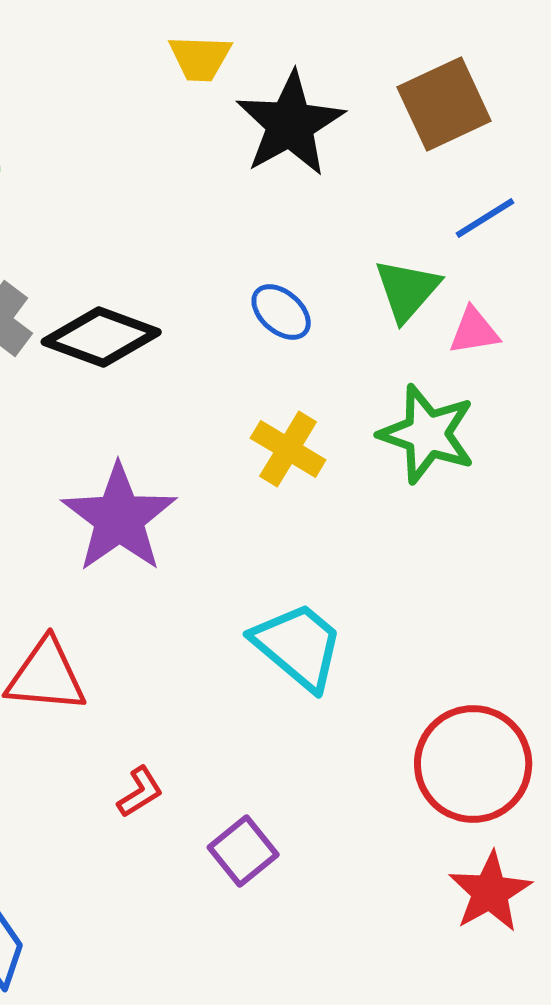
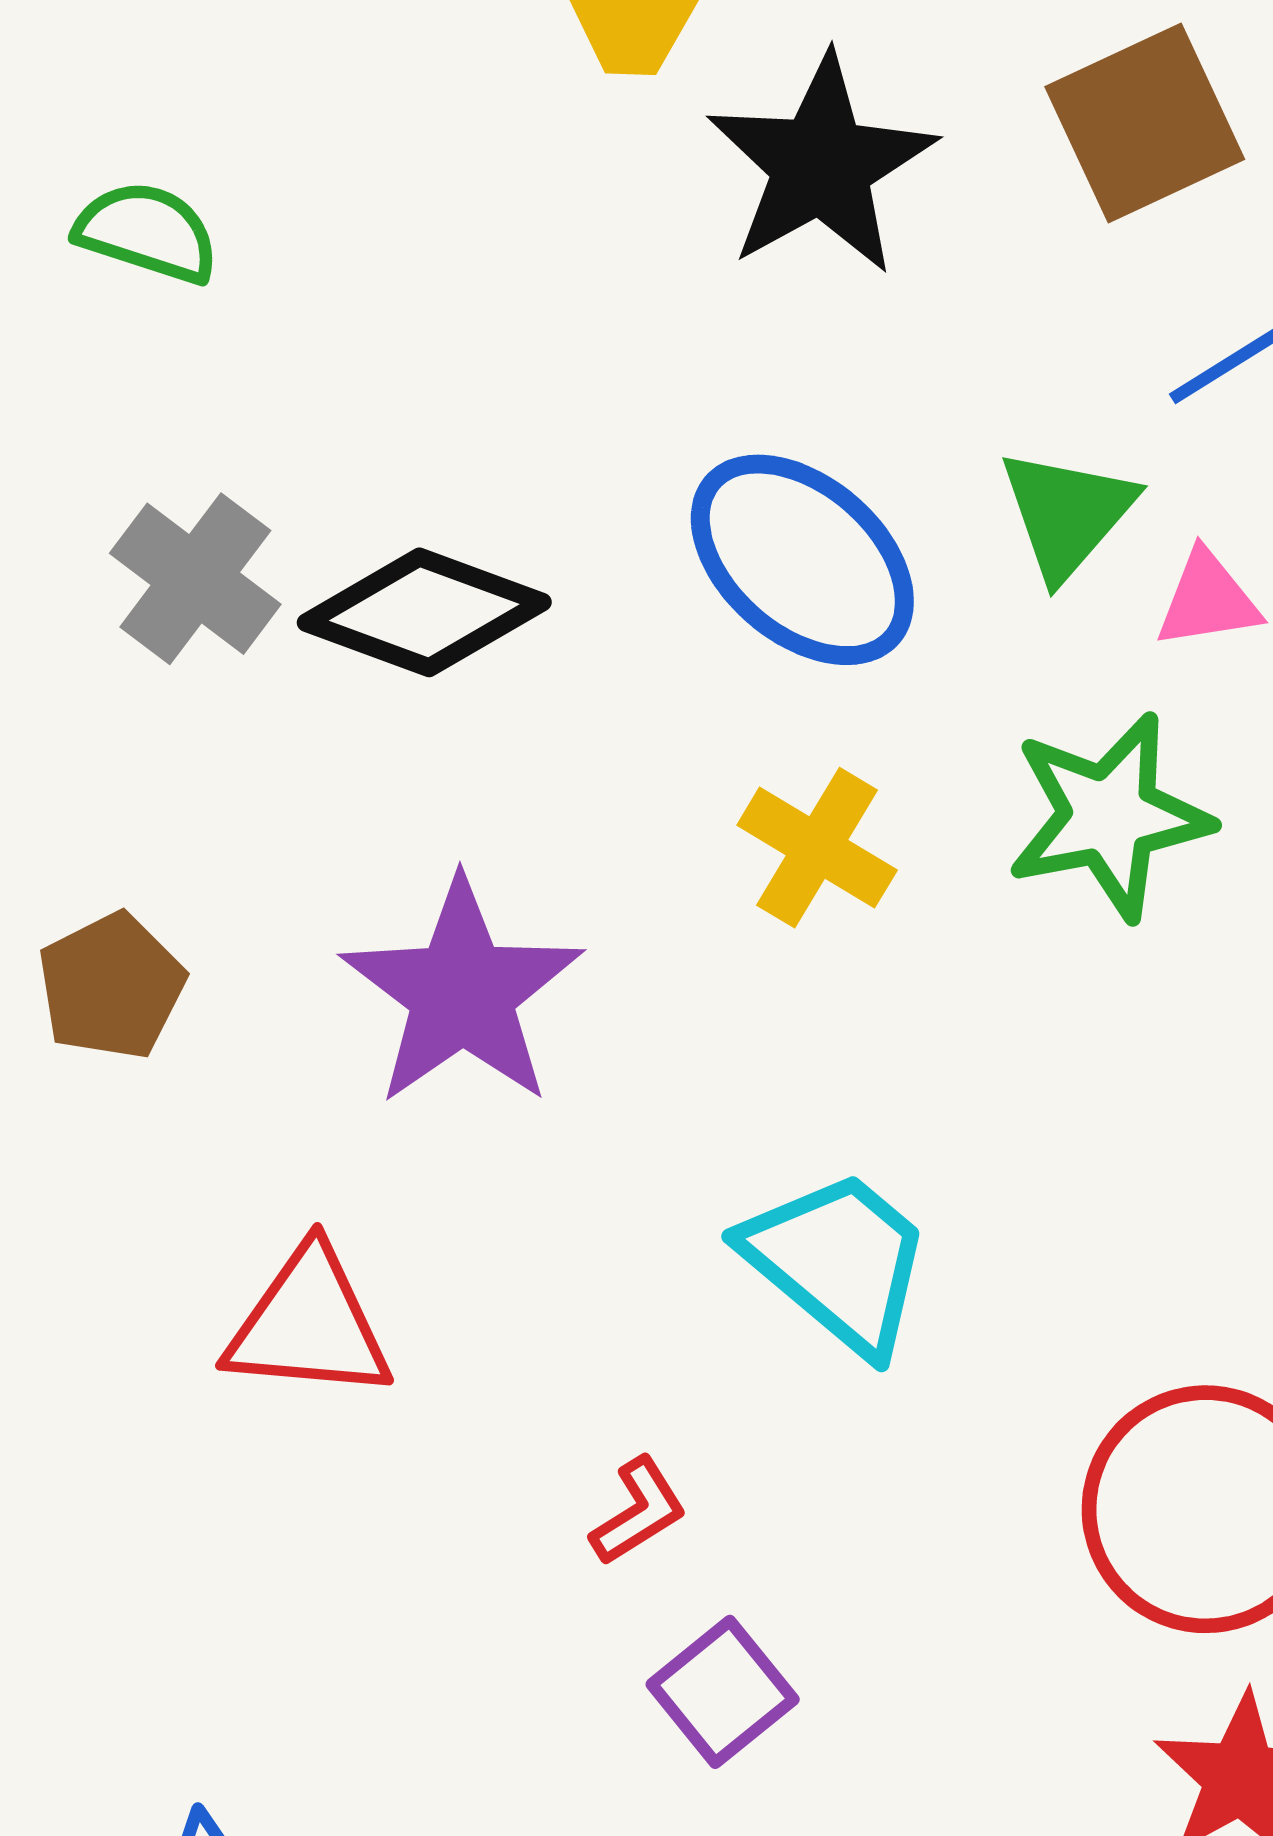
blue ellipse: (281, 312) -> (802, 560), size x1.8
green star: (427, 434) -> (1109, 816), turned -30
red L-shape: (140, 792) -> (639, 1511), moved

